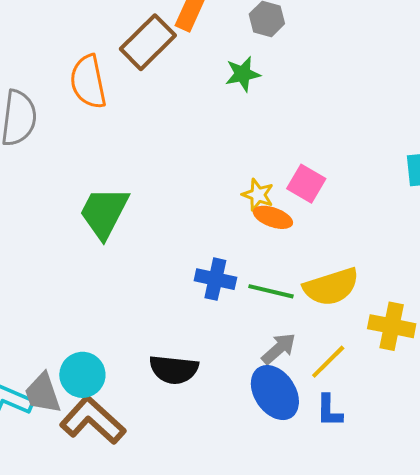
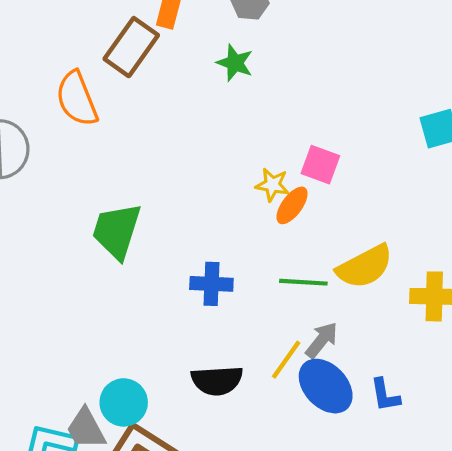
green star: (243, 74) -> (235, 63), turned -30
orange ellipse: (273, 217) -> (292, 205), turned -63
blue cross: (215, 279) -> (211, 284), moved
yellow line: (328, 362) -> (286, 360), moved

